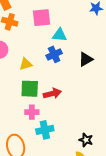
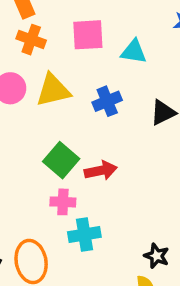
cyan triangle: (60, 35) -> (134, 52), moved
yellow triangle: (26, 64) -> (53, 90), moved, size x1.5
green square: (30, 89) -> (61, 160), turned 36

